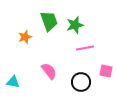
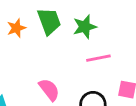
orange star: (25, 37) -> (16, 28), moved

